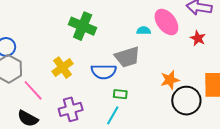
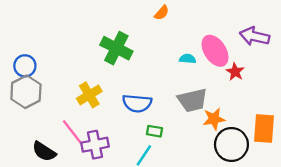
red star: (198, 38) -> (235, 72), moved
gray trapezoid: (127, 57) -> (193, 100), moved
pink line: (33, 90) -> (72, 132), moved

